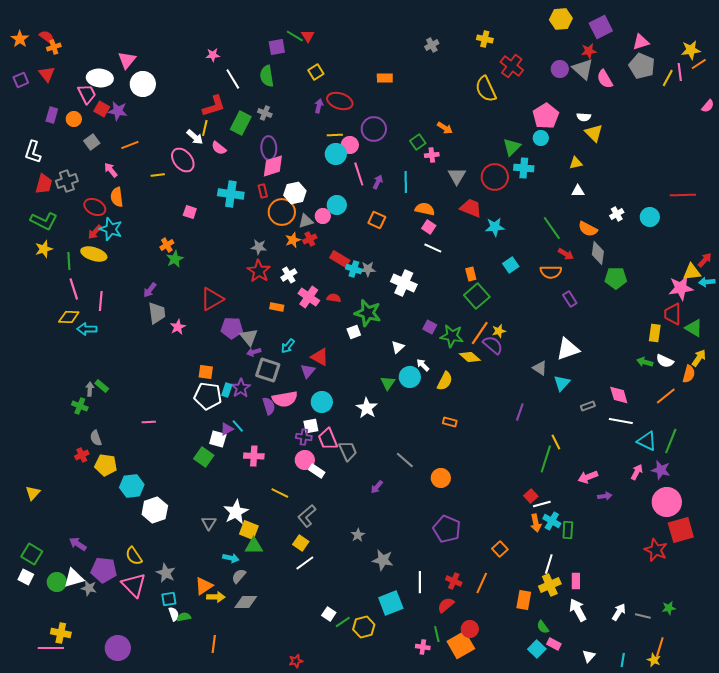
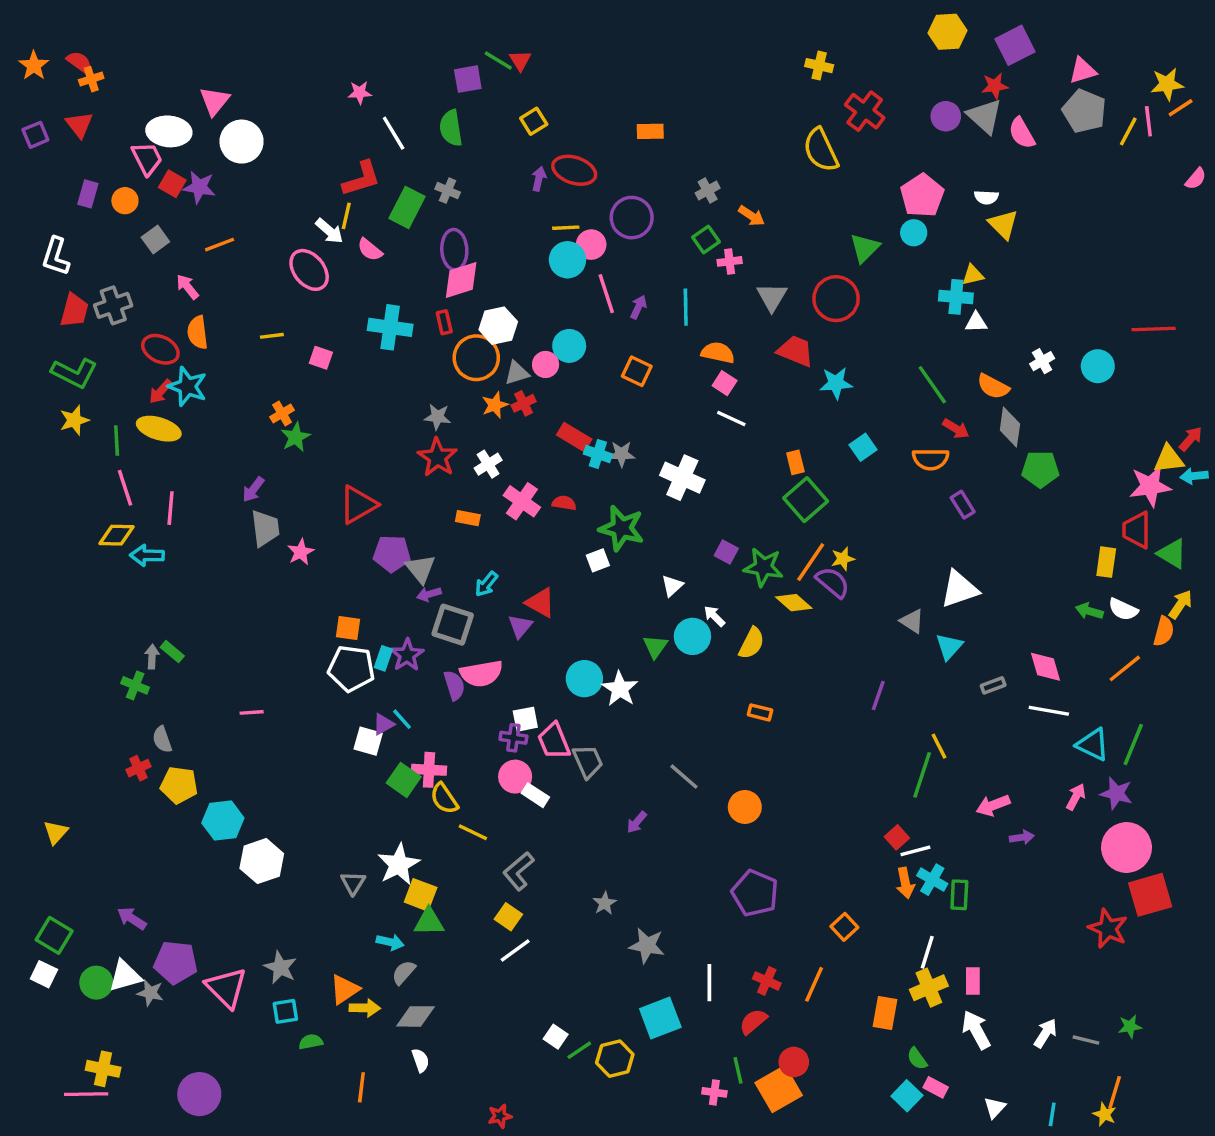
gray cross: (432, 45) -> (708, 191), moved
cyan cross: (524, 168) -> (956, 297), moved
yellow line: (158, 175) -> (272, 336), moved
cyan circle: (322, 402) -> (584, 679), moved
green square: (204, 457) -> (404, 780), moved
yellow semicircle: (134, 556) -> (444, 799), moved
white semicircle: (174, 614) -> (421, 1060), moved

